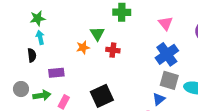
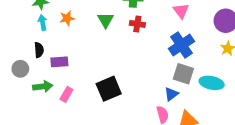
orange star: (83, 47) -> (67, 18), moved
red cross: (113, 50) -> (137, 24), moved
black semicircle: (32, 55) -> (39, 50), moved
gray circle: (21, 89) -> (20, 69), moved

